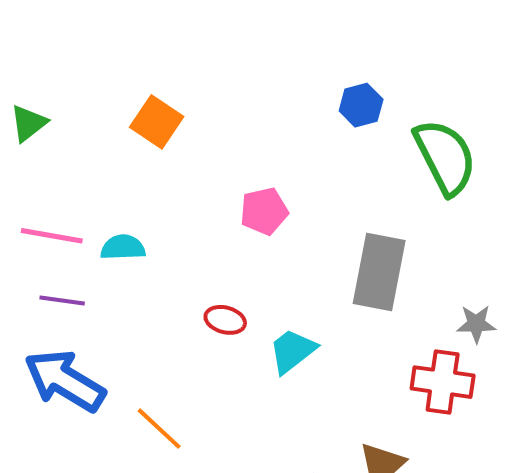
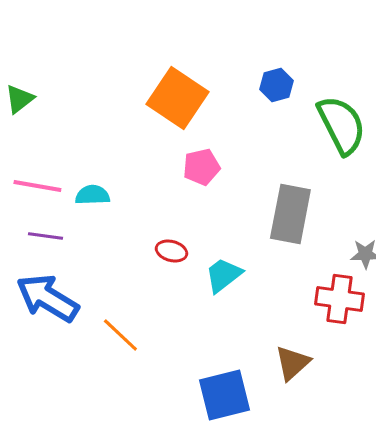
orange square: (157, 122) -> (177, 98), moved, size x1.5

